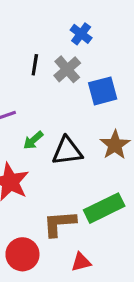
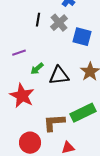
blue square: (103, 91) -> (82, 37), turned 30

